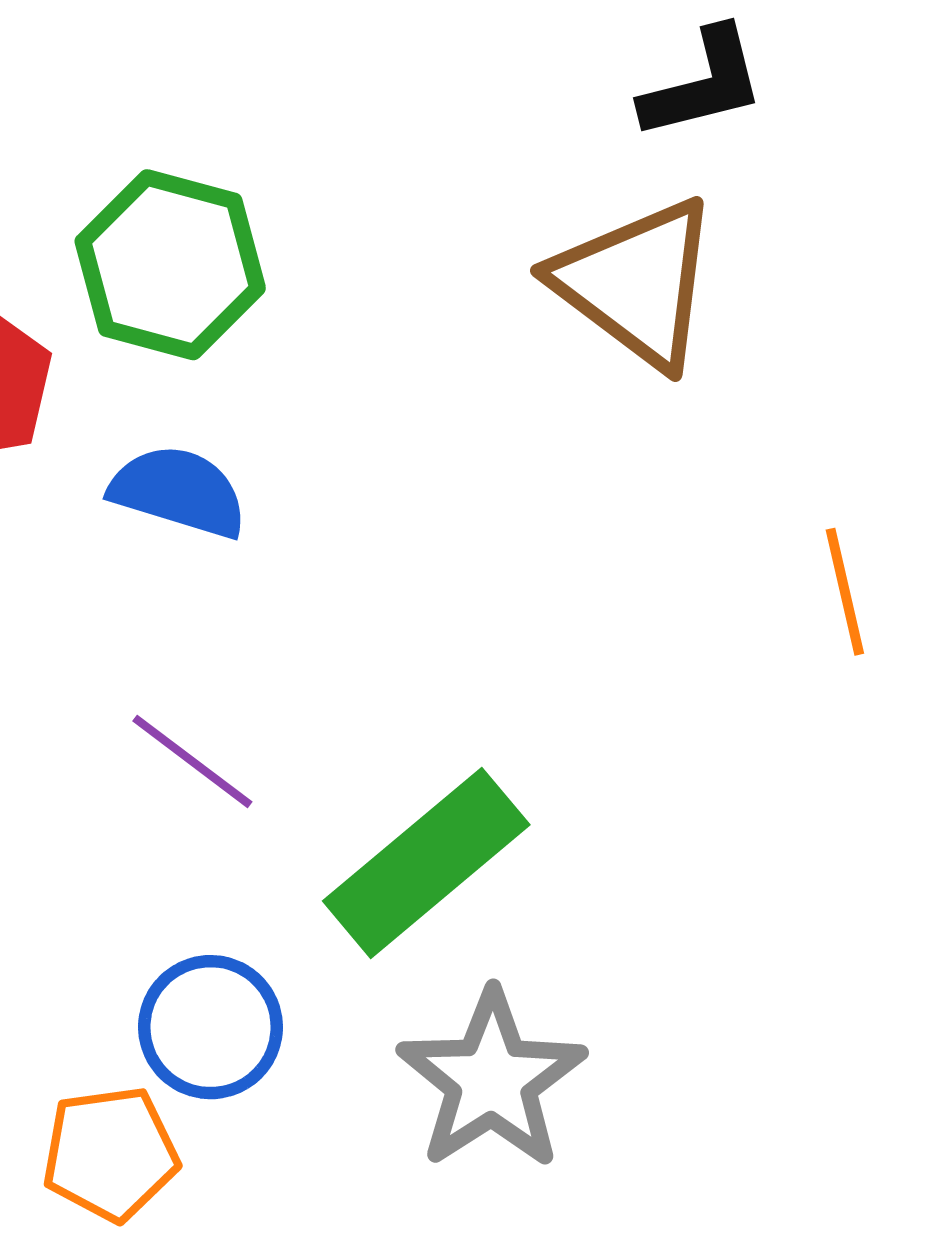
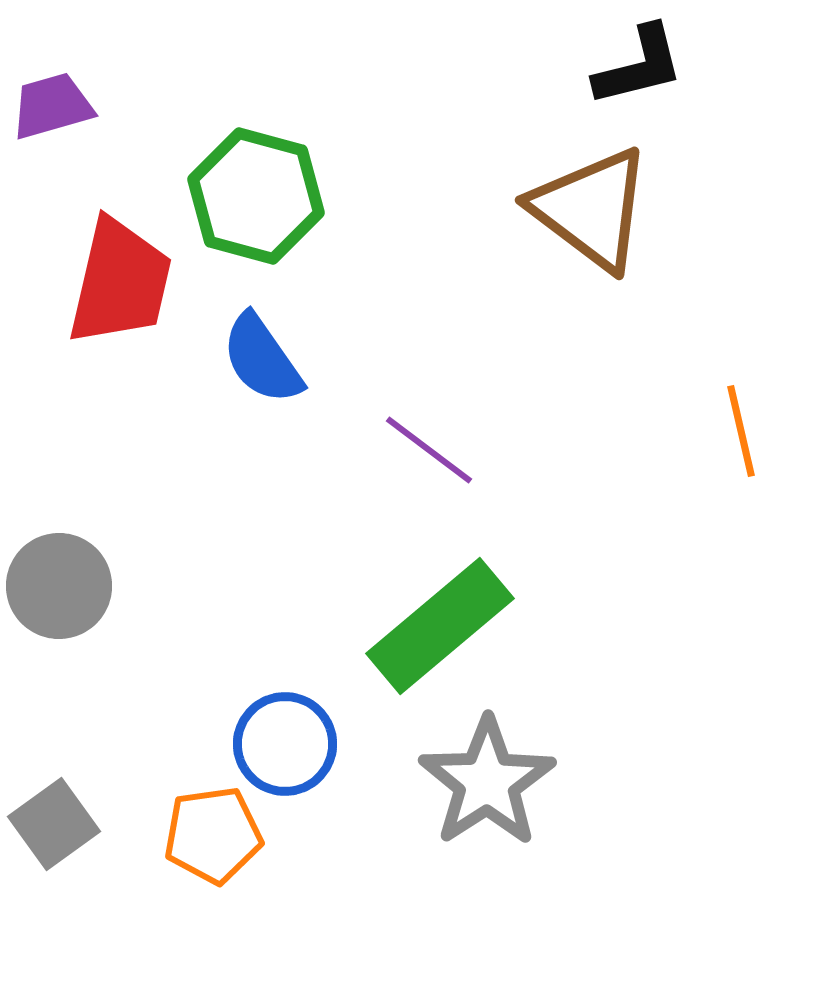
blue semicircle: (179, 491) -> (262, 359), turned -142
purple line: (192, 761) -> (429, 450), moved

